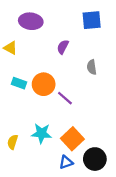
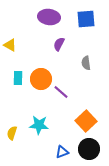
purple ellipse: (31, 21) -> (49, 17), moved
cyan rectangle: (19, 83) -> (18, 78), turned 72
orange square: (72, 139) -> (86, 121), moved

